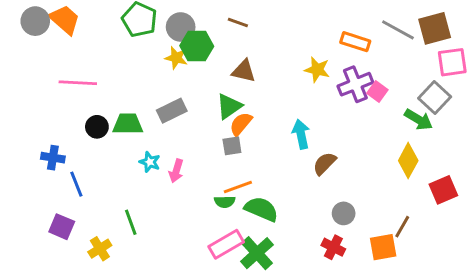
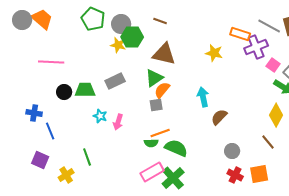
brown triangle: (244, 71) -> (164, 54), size x1.4
purple cross: (355, 84) -> (256, 47), moved
pink square: (377, 92) -> (273, 65), moved
brown line: (402, 227) -> (268, 142), moved, turned -70
red cross: (333, 247) -> (235, 175), moved

